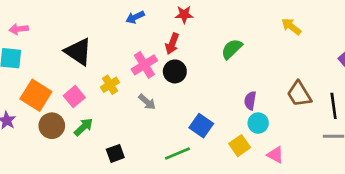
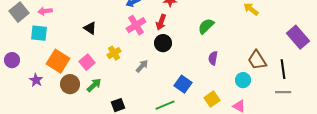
black triangle: (78, 52) -> (90, 28), size x0.6
pink cross: (144, 65) -> (136, 25), moved
purple semicircle: (250, 101) -> (213, 58), moved
gray arrow: (147, 102) -> (142, 66), turned -88
cyan circle: (258, 123) -> (243, 80), moved

